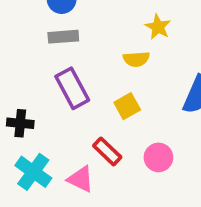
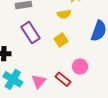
red rectangle: (107, 151) -> (63, 79), moved
pink triangle: (81, 179) -> (39, 81), turned 49

